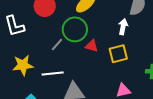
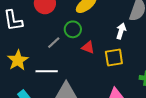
green circle: (75, 29) -> (73, 29), size x0.7
yellow star: (23, 65) -> (18, 60), turned -30

